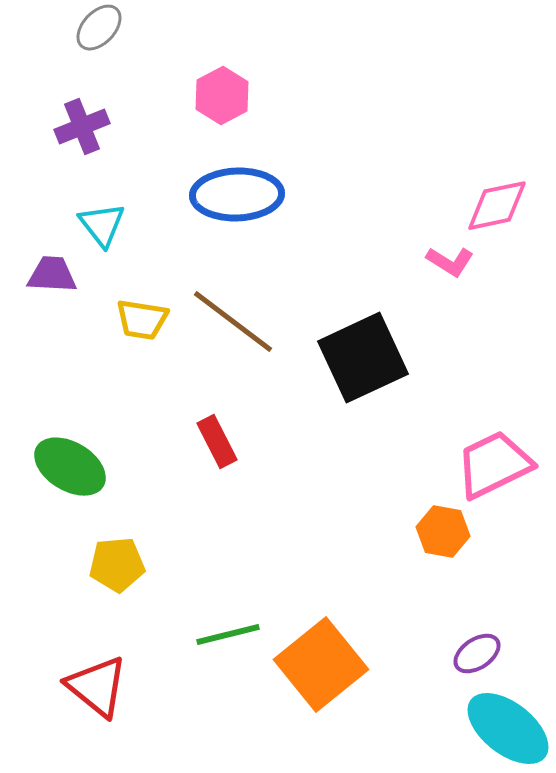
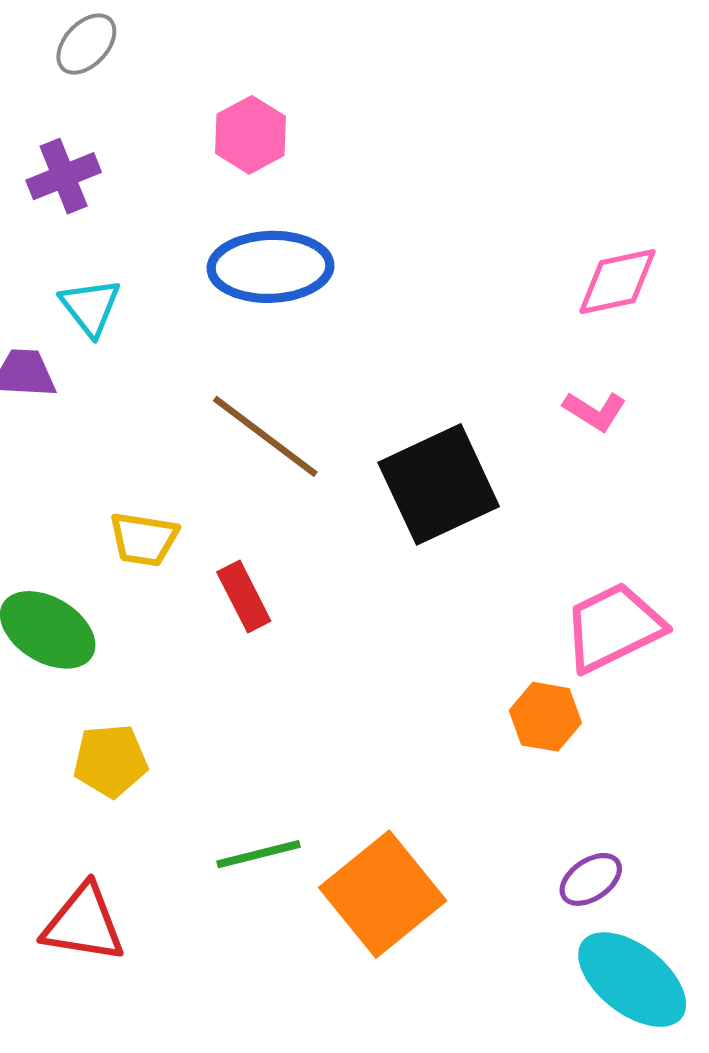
pink L-shape: (450, 262) -> (595, 411), moved
yellow trapezoid: (142, 320) -> (144, 539), moved
red triangle: (97, 687) -> (84, 923), turned -30

